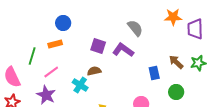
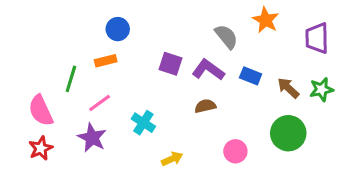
orange star: (173, 17) -> (266, 20), moved, turned 30
brown semicircle: (94, 71) -> (205, 106), moved
blue rectangle: (154, 73) -> (251, 76), moved, turned -56
green circle: (176, 92) -> (288, 133), size x1.5

